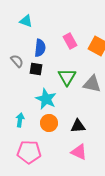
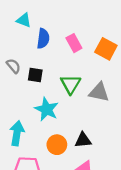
blue semicircle: (40, 48) -> (43, 39), moved
cyan arrow: (20, 120) -> (17, 133), size x1.5
orange circle: (49, 123) -> (57, 145), moved

